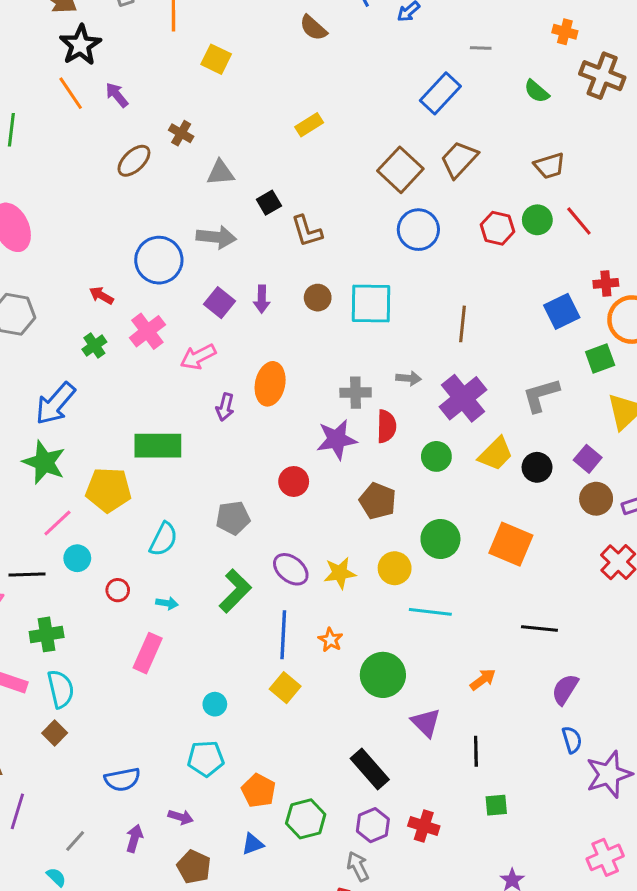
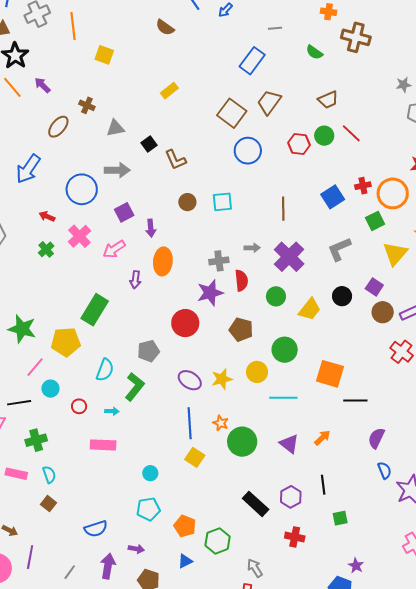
red cross: (606, 283) -> (363, 186), moved
purple arrow: (262, 299) -> (151, 228), moved
purple square: (219, 303) -> (124, 212), turned 30
cyan square: (371, 303) -> (222, 202), size x0.7
blue square: (562, 311) -> (333, 197), moved
blue arrow: (55, 404) -> (28, 169), moved
green rectangle: (158, 446) -> (95, 310), turned -52
yellow trapezoid: (496, 454) -> (310, 309), moved
red circle: (294, 481) -> (185, 323), size x1.4
orange square: (511, 544) -> (330, 374), moved
green L-shape: (235, 591) -> (135, 387), moved
pink rectangle: (148, 653) -> (103, 445), turned 75
green circle: (383, 675) -> (242, 442), moved
cyan semicircle: (61, 689) -> (49, 475), size x0.7
purple triangle: (426, 723) -> (289, 444), moved
purple hexagon: (373, 825) -> (291, 497), moved
purple arrow: (134, 838) -> (108, 566), size x1.4

